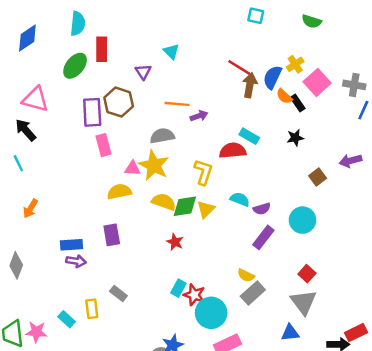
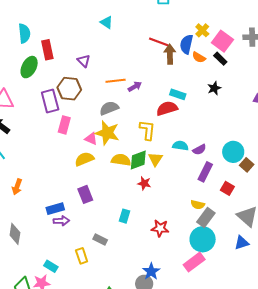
cyan triangle: (171, 52) -> (107, 22), moved
black rectangle: (298, 103) -> (220, 59), moved
pink rectangle: (103, 145) -> (64, 125), turned 42
pink triangle: (133, 168) -> (91, 139), turned 32
brown square: (318, 177) -> (247, 165), moved
red star: (175, 242) -> (144, 183), moved
red square: (307, 274) -> (227, 188), moved
cyan rectangle: (178, 288) -> (125, 216), moved
cyan circle: (211, 313) -> (203, 239), moved
cyan rectangle: (67, 319) -> (51, 266), moved

